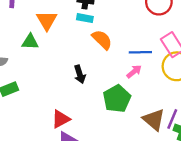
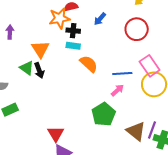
green triangle: (30, 42) -> (27, 68), turned 35
black arrow: (80, 74) -> (39, 70), moved
red triangle: (61, 119) -> (56, 134), turned -30

